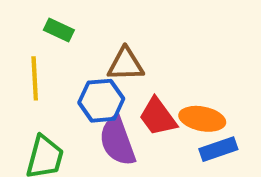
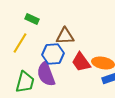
yellow line: (35, 78) -> (20, 43), turned 35
purple semicircle: (117, 141) -> (46, 74), moved

